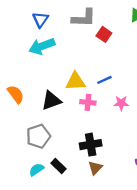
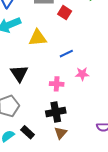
yellow triangle: (75, 81) -> (38, 38), moved
black triangle: (51, 101) -> (19, 74), turned -42
pink cross: (88, 102) -> (57, 84), moved

